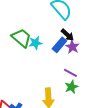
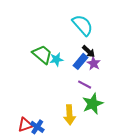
purple line: (70, 73) -> (85, 85), moved
green star: (71, 87) -> (93, 104), size x1.5

